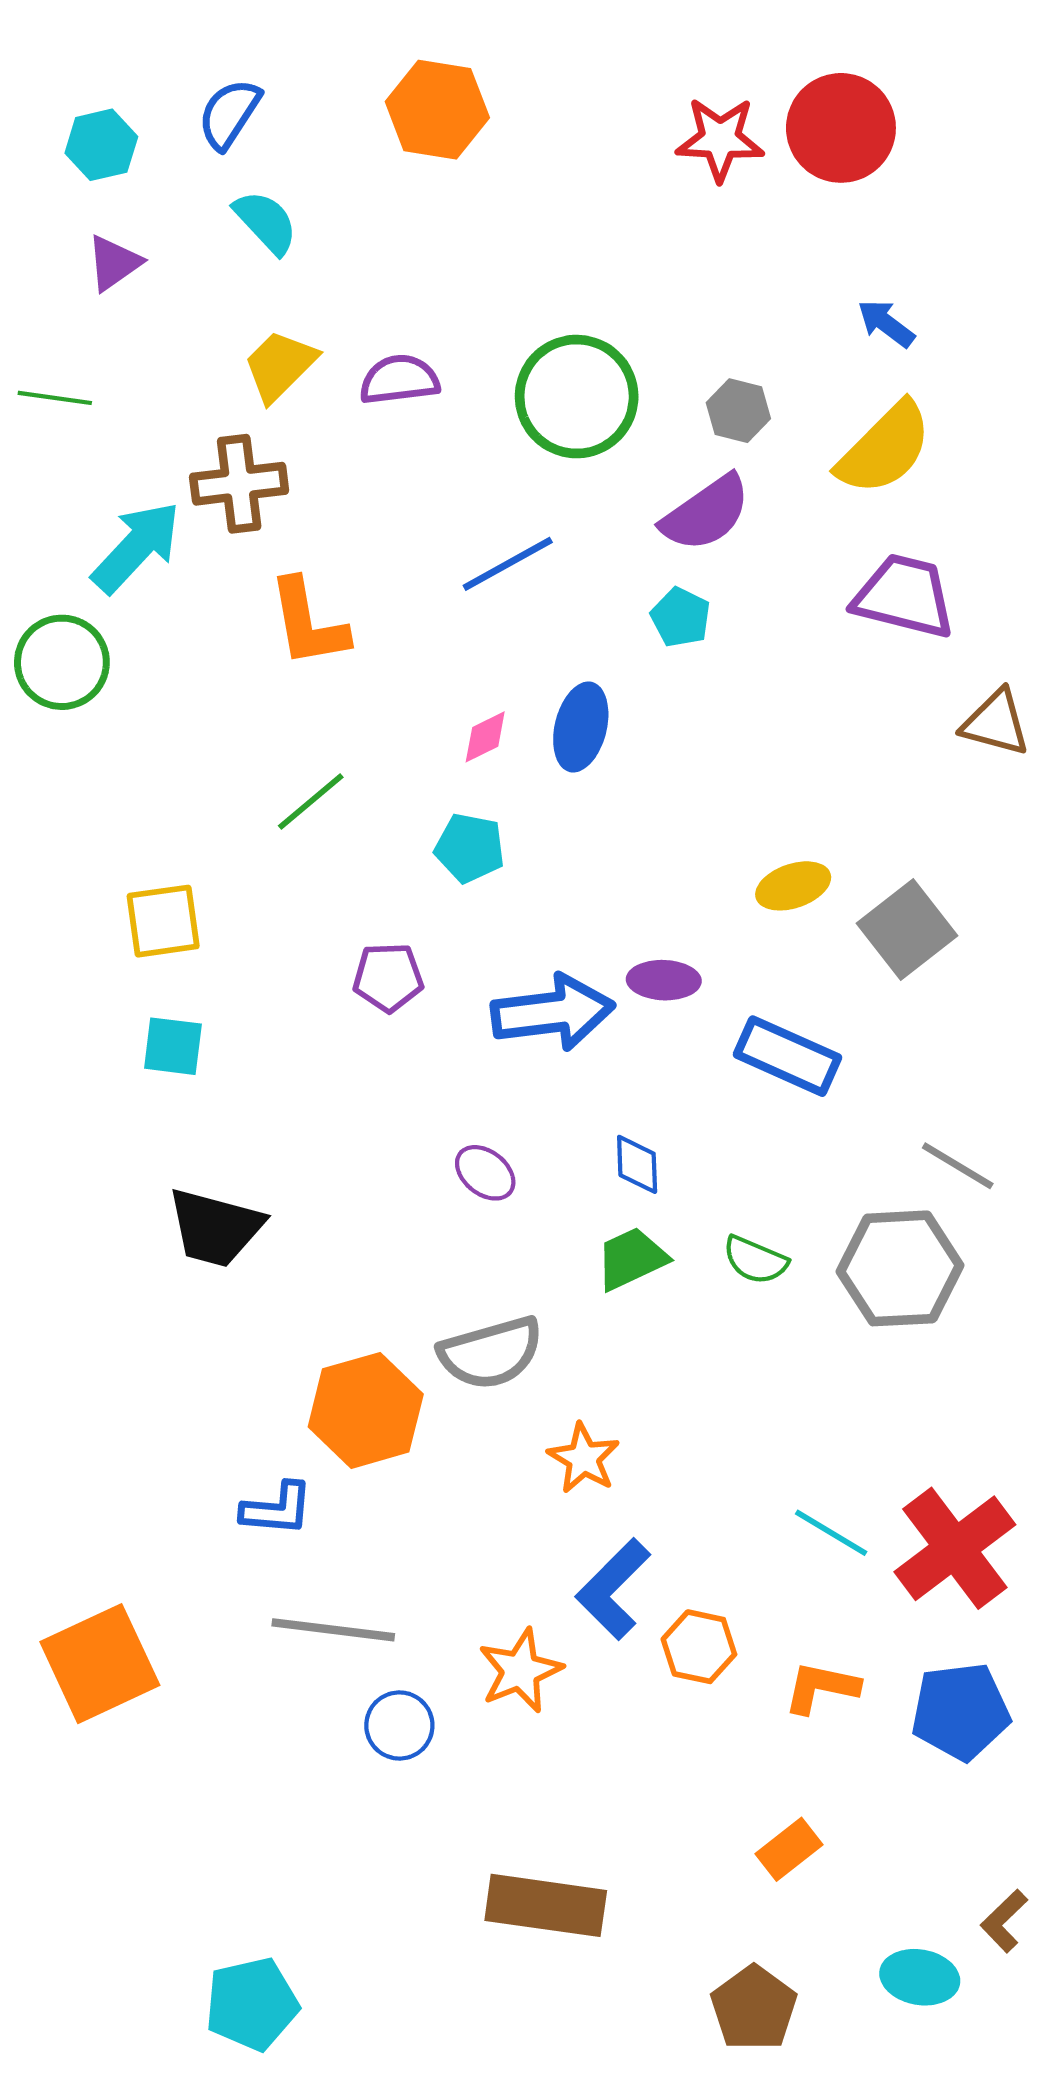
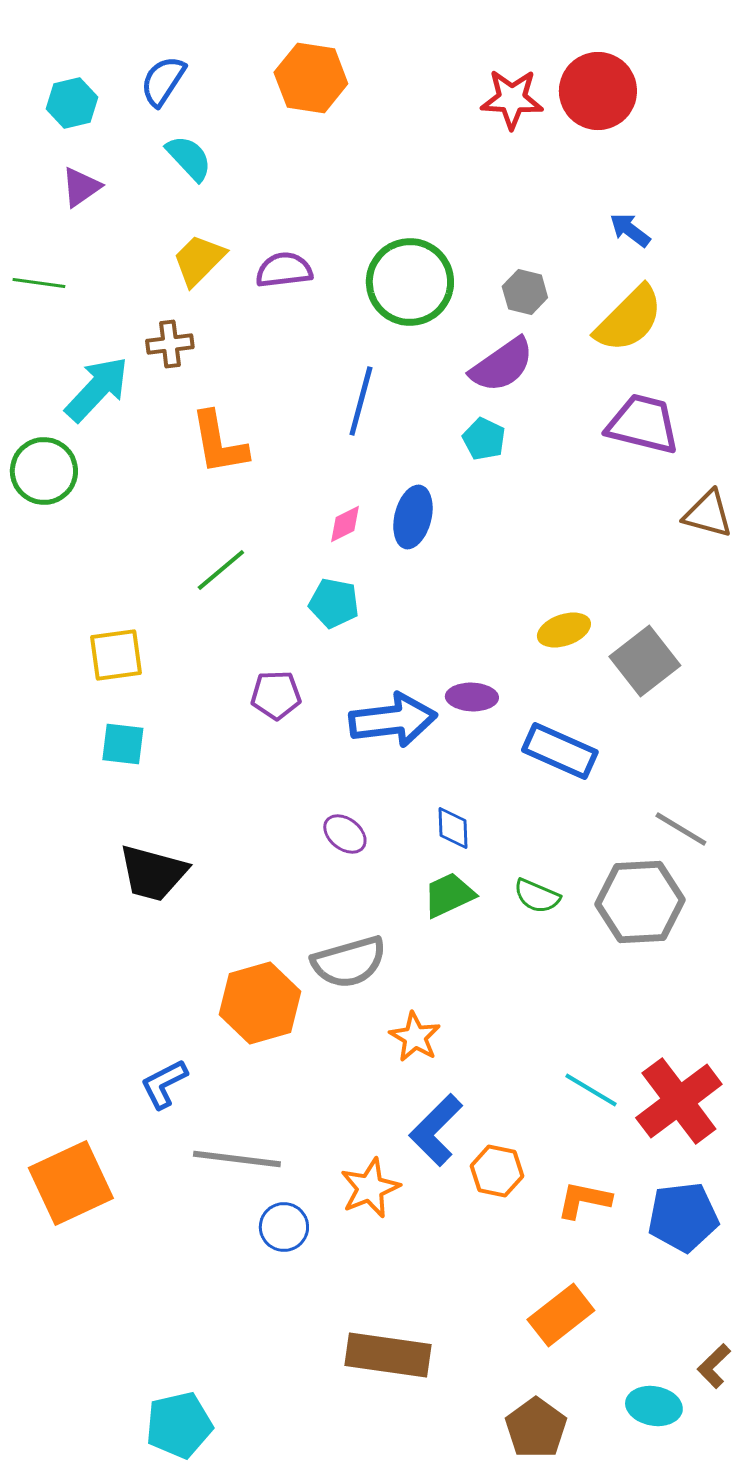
brown cross: (239, 484) -> (170, 344), size x0.7
blue line: (508, 564) -> (361, 401), turned -46
blue L-shape: (277, 1509) -> (164, 1084), moved, turned 148
orange rectangle: (789, 1849) -> (561, 1315), size x1.4

